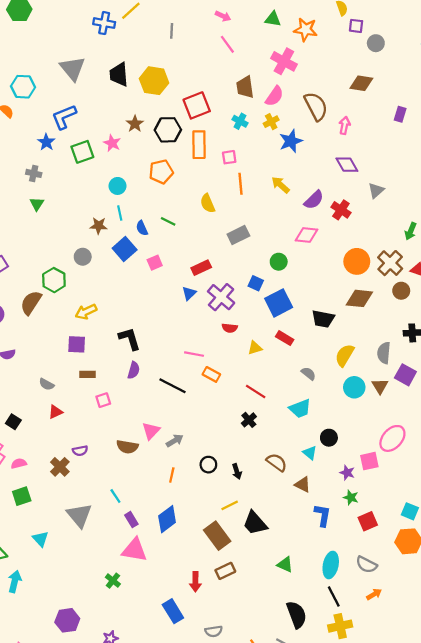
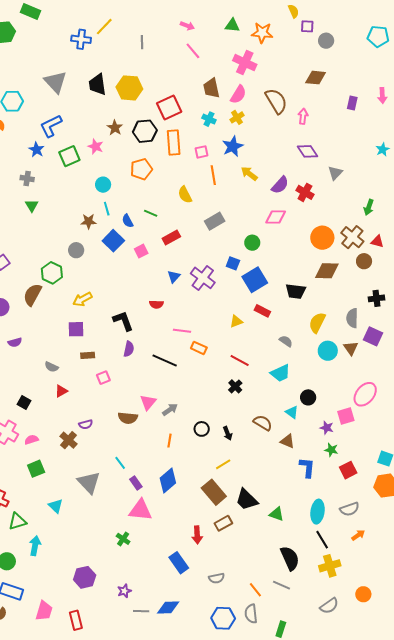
blue star: (291, 141) -> (233, 146), moved
red rectangle: (201, 268) -> (171, 238), moved
red semicircle: (230, 328) -> (156, 304), moved
black trapezoid: (255, 523) -> (247, 500), moved
gray semicircle: (366, 565) -> (350, 509), turned -42

